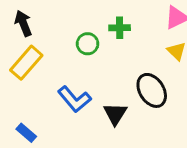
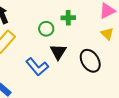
black triangle: (115, 114) -> (58, 52), moved

